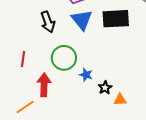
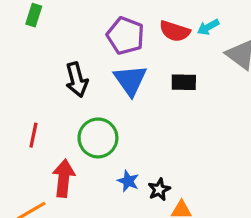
black rectangle: (116, 19) -> (184, 82), size x0.6
blue star: (86, 75) -> (128, 181), moved

